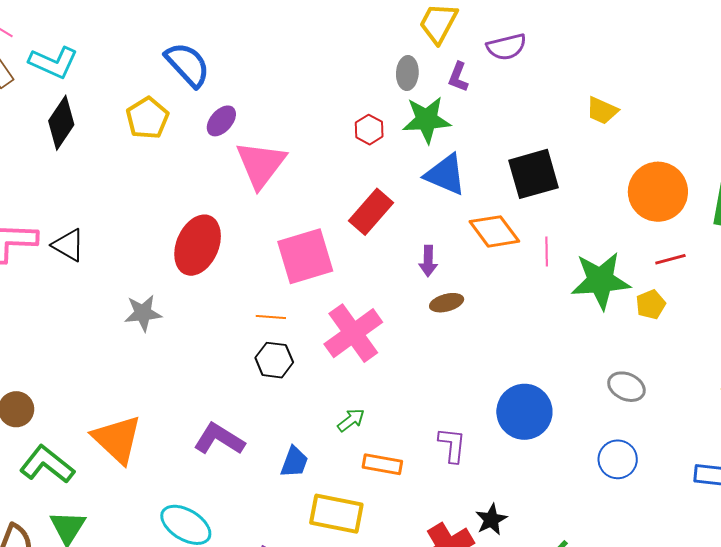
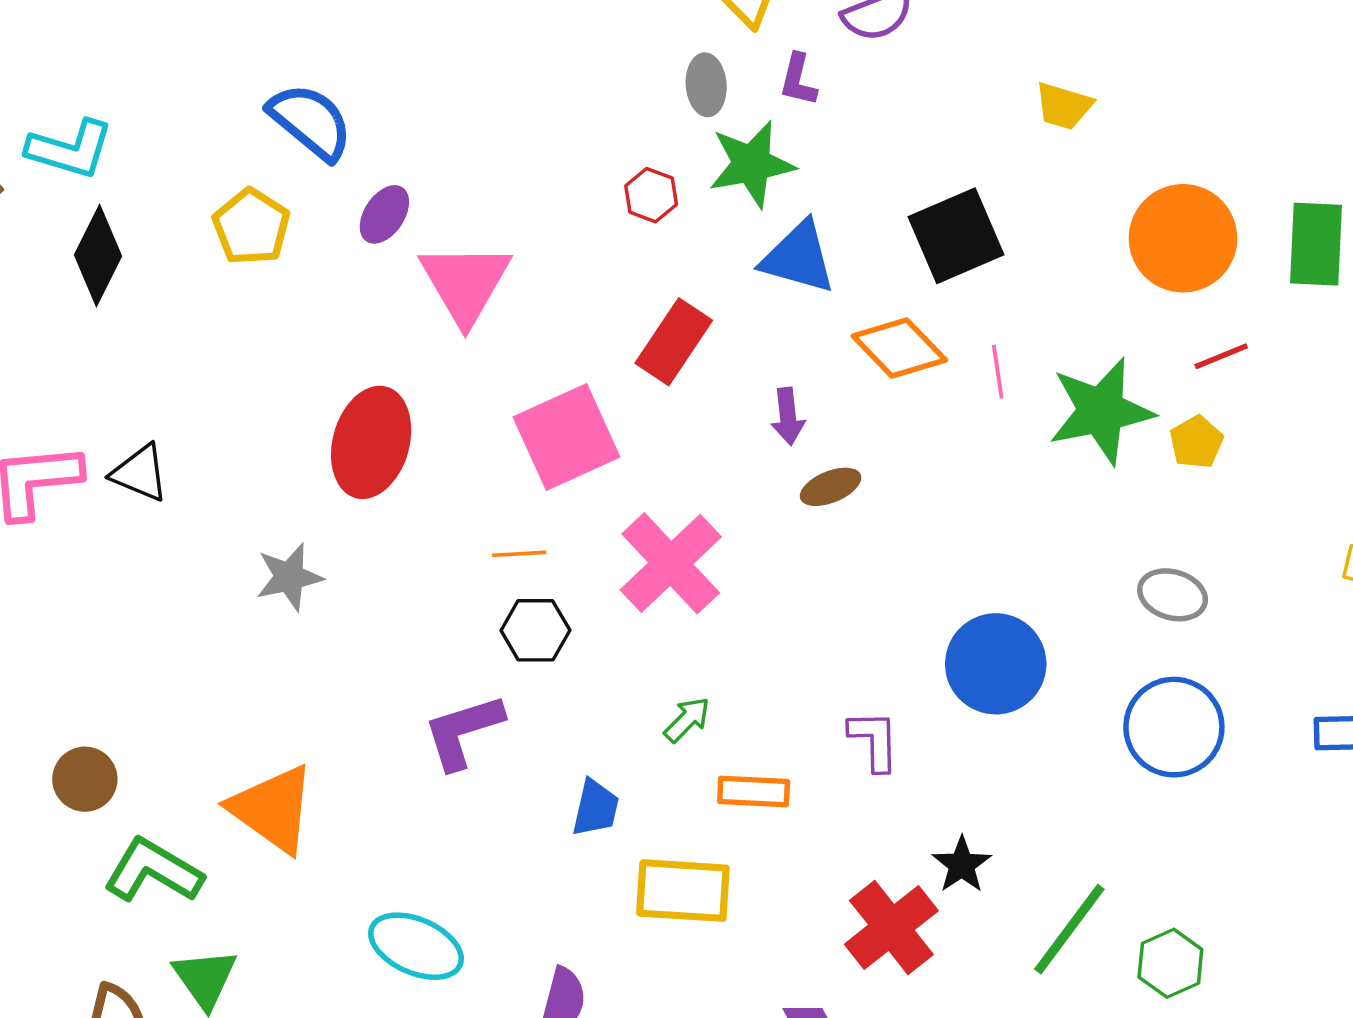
purple L-shape: (219, 439) -> (463, 731), moved, turned -42
blue circle: (618, 459) -> (1174, 727), size x1.4

